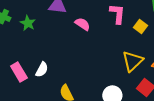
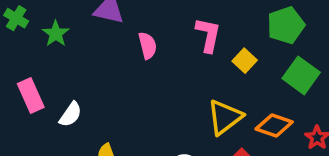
pink semicircle: (83, 24) -> (148, 46), turned 35
pink rectangle: (19, 72) -> (31, 96), moved

